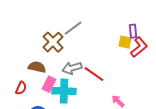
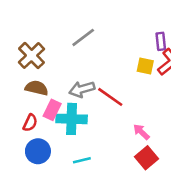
brown cross: (53, 42) -> (31, 56), moved
yellow square: (125, 42) -> (145, 66), moved
red semicircle: (21, 88) -> (30, 123), moved

